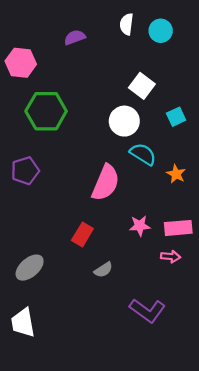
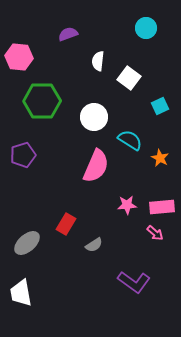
white semicircle: (126, 24) -> (98, 61), moved
white circle: (124, 121) -> (94, 117), moved
red rectangle: (82, 235) -> (66, 224), moved
pink arrow: (171, 257) -> (155, 233), turned 36

